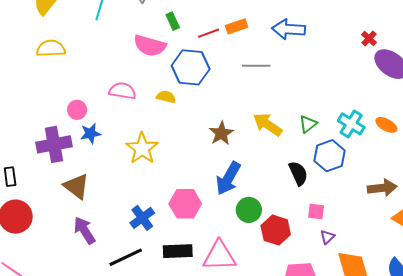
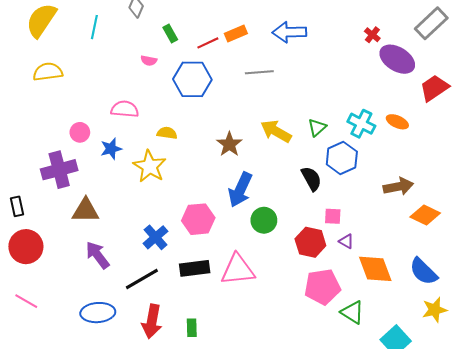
pink semicircle: (150, 46) -> (149, 61), size x0.5
yellow semicircle: (166, 97) -> (167, 133), moved
blue star: (90, 133) -> (111, 149), moved
brown triangle: (76, 186) -> (86, 211), turned -32
red hexagon: (276, 230) -> (310, 242), moved
purple triangle: (327, 237) -> (346, 241), turned -42

